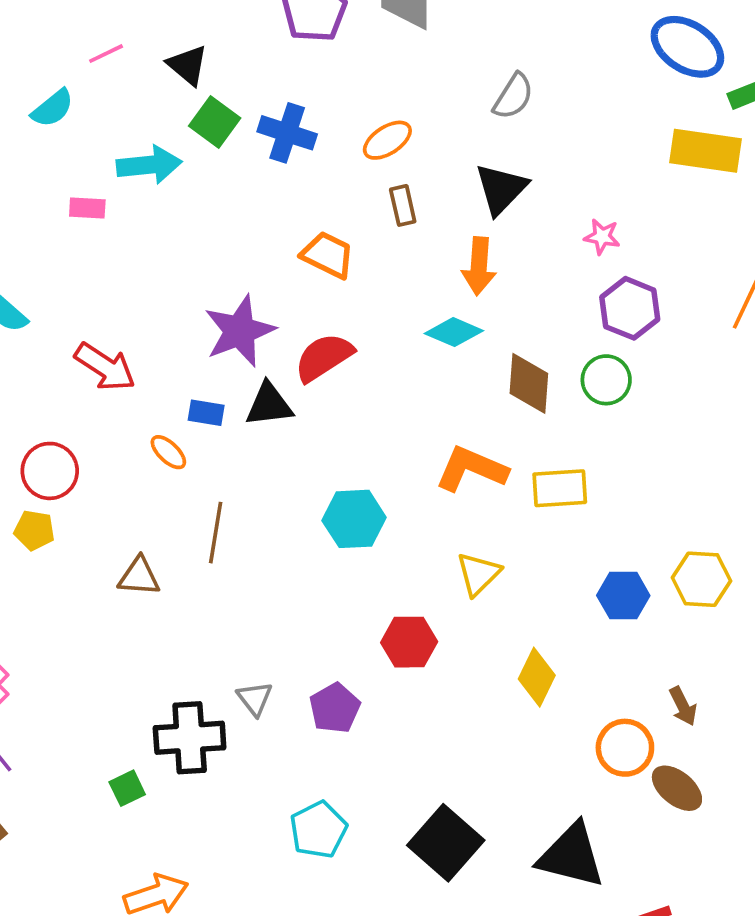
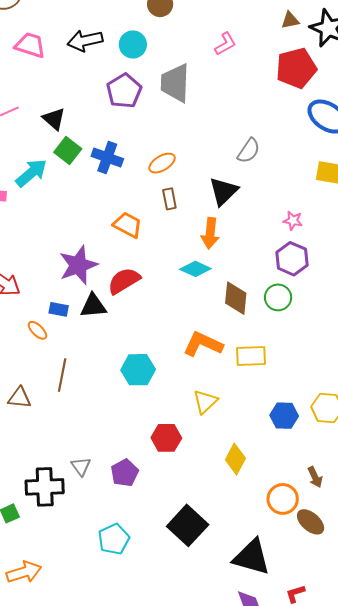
gray semicircle: (513, 96) -> (249, 151), moved
cyan arrow: (149, 165) -> (31, 173), turned -36
pink star: (602, 237) -> (293, 221), moved
black square: (446, 843) -> (188, 525), moved

